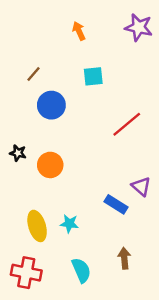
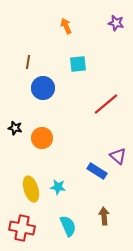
purple star: (139, 27) -> (116, 23), size x0.7
brown line: (33, 74) -> (28, 62), turned -32

